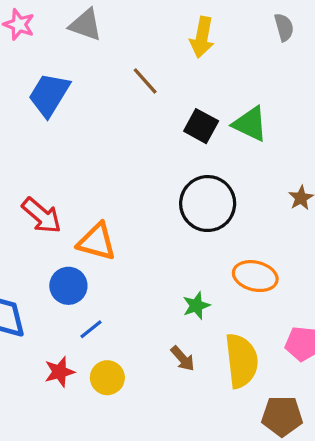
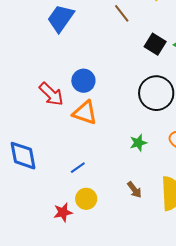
blue circle: (68, 286) -> (83, 81), moved
green star: (196, 306) -> (138, 143), moved
red star: (60, 372) -> (63, 212), moved

